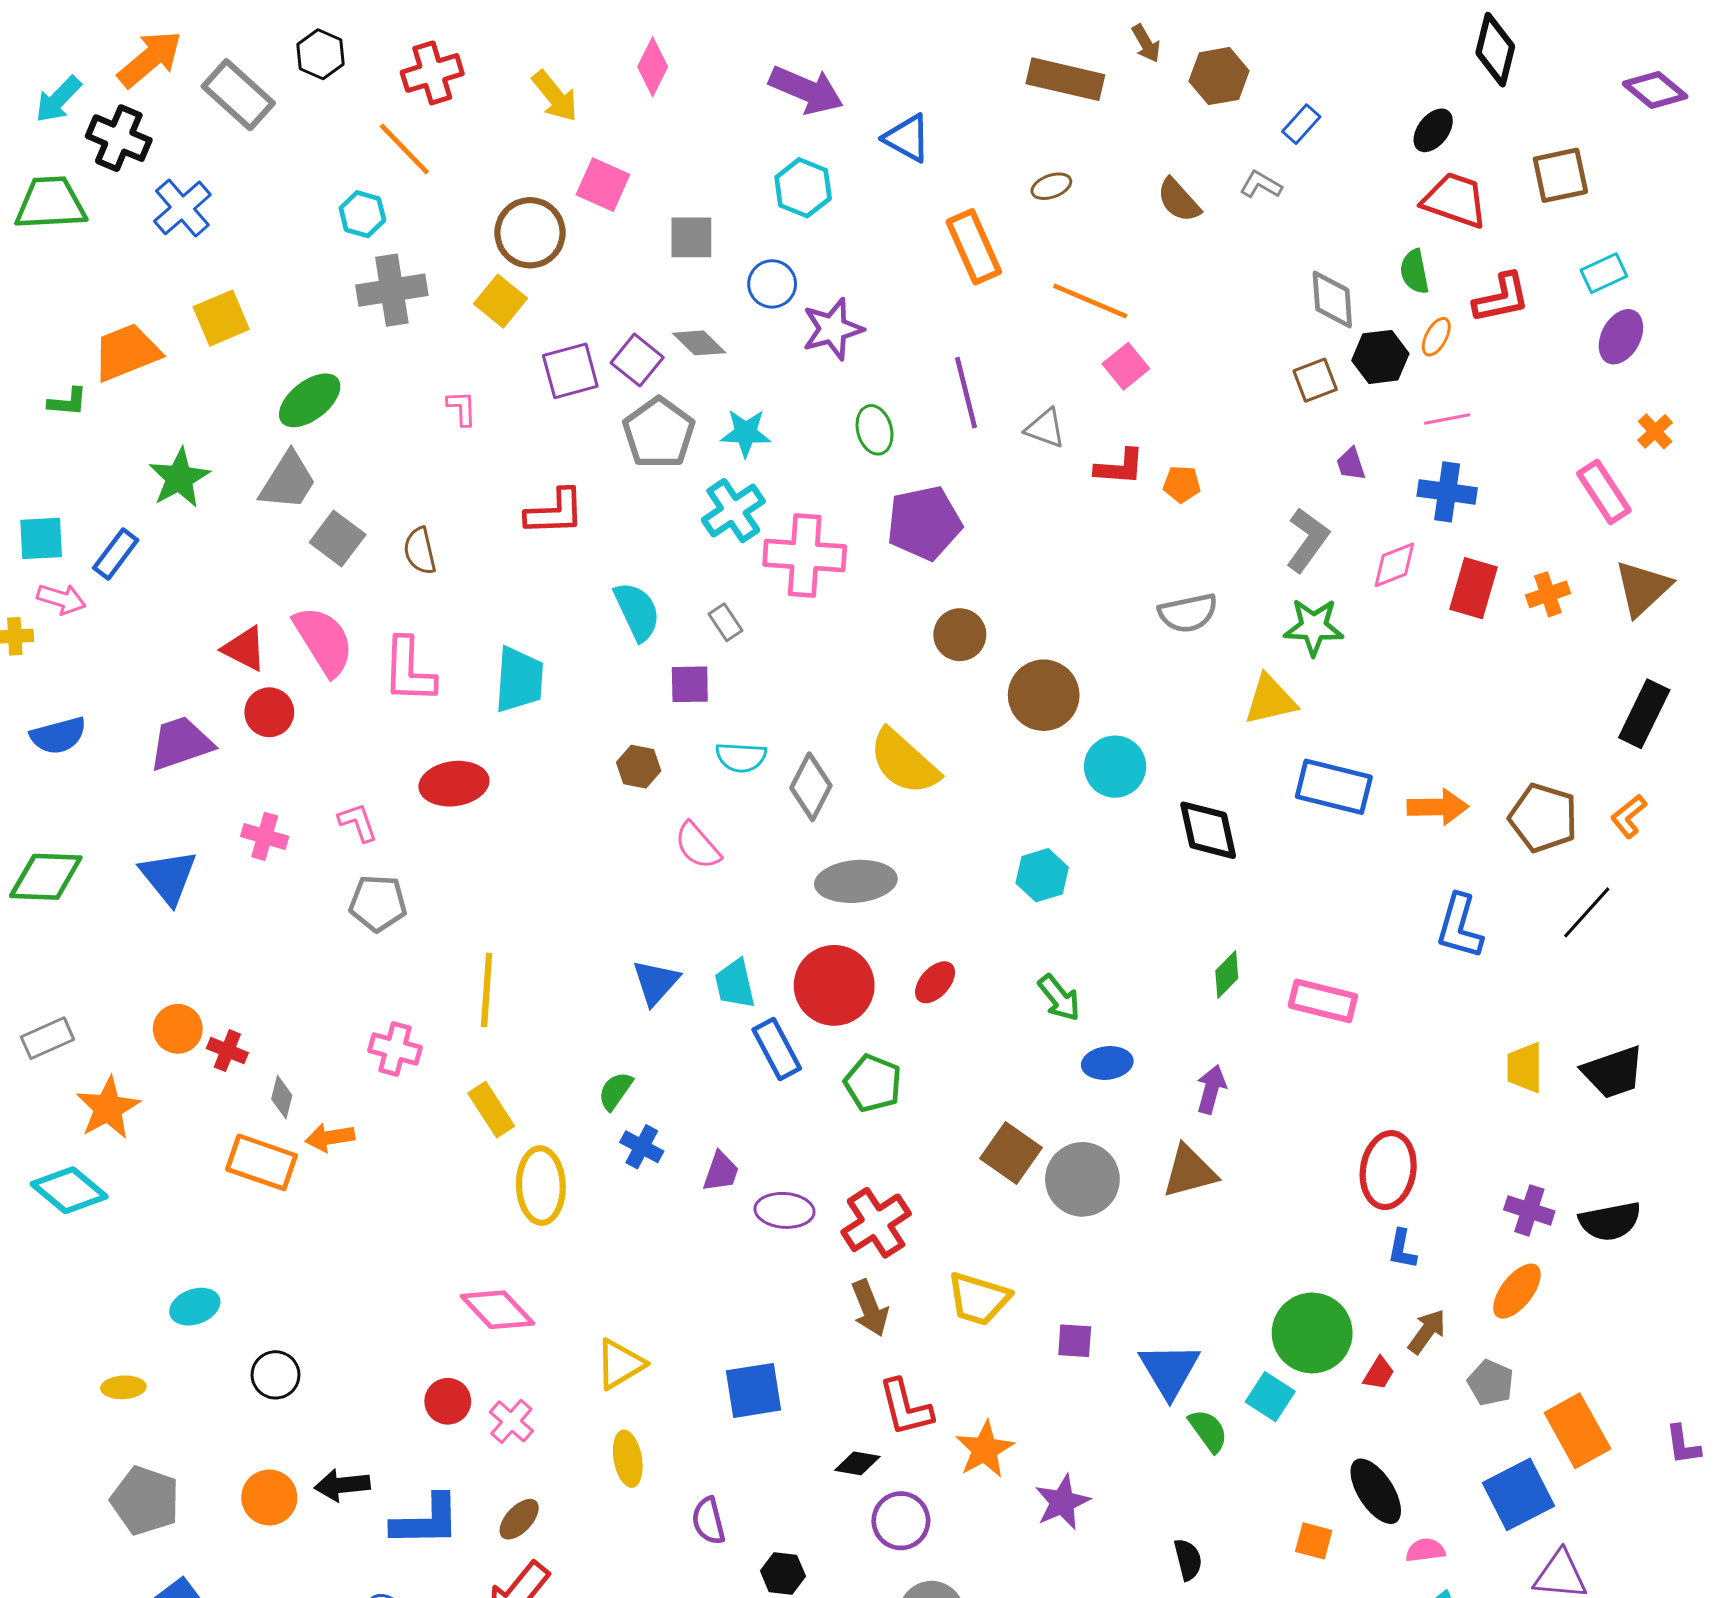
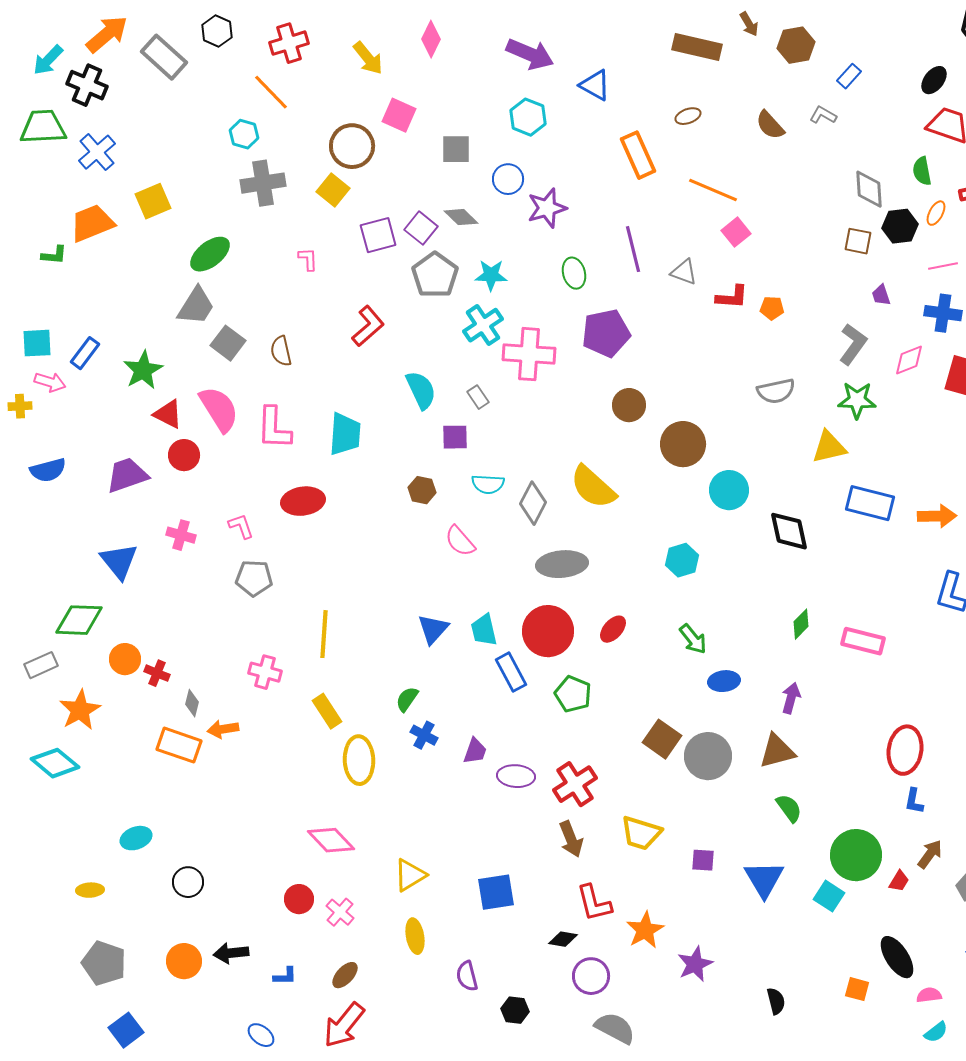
blue cross: (182, 208) -> (97, 152), moved
brown square: (1315, 380) -> (858, 241), turned 32
green star: (179, 478) -> (143, 370), moved
red L-shape: (555, 512) -> (368, 326), turned -39
green diamond: (46, 877) -> (79, 620), moved
green semicircle: (1208, 1431) -> (789, 808), moved
blue L-shape: (426, 1521) -> (285, 976), size x0.5

